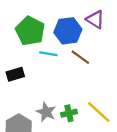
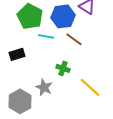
green cross: (69, 113) -> (63, 68), moved, turned 32

